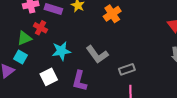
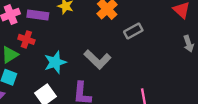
gray rectangle: (127, 69) -> (133, 31), moved

